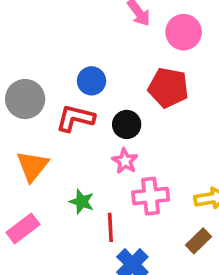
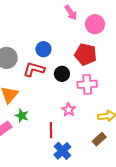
pink star: (125, 161) -> (69, 110), moved
pink cross: (151, 196) -> (87, 84), moved
green star: (82, 202) -> (22, 116), moved

